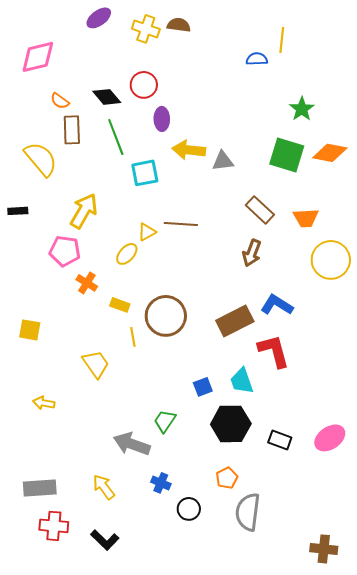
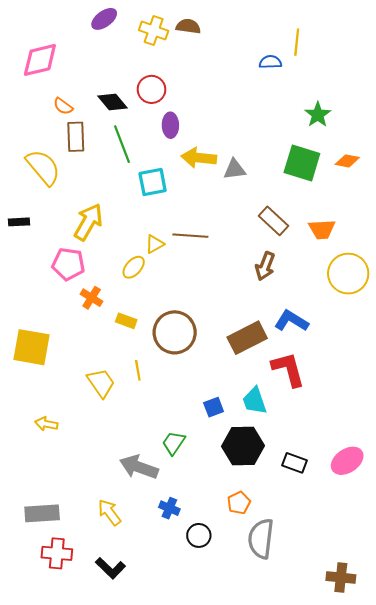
orange diamond: (330, 153) -> (347, 161), size x0.7
yellow square: (30, 330) -> (32, 347), size x1.6
yellow line: (133, 337) -> (138, 370), moved

